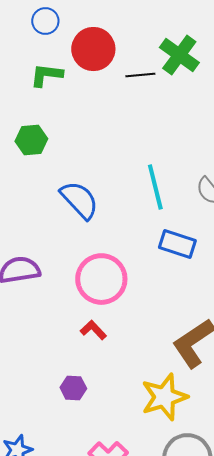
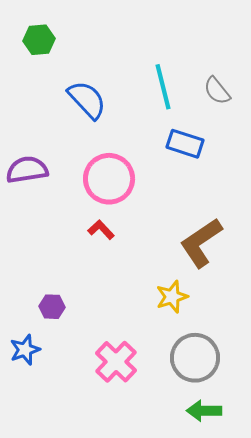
purple hexagon: (73, 388) -> (52, 307), moved
yellow star: (164, 397) -> (172, 297), size x0.7

